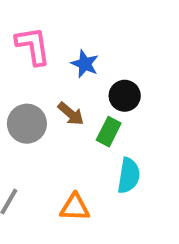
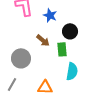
gray circle: (27, 124) -> (21, 58), moved
green rectangle: (109, 132) -> (62, 49), turned -32

